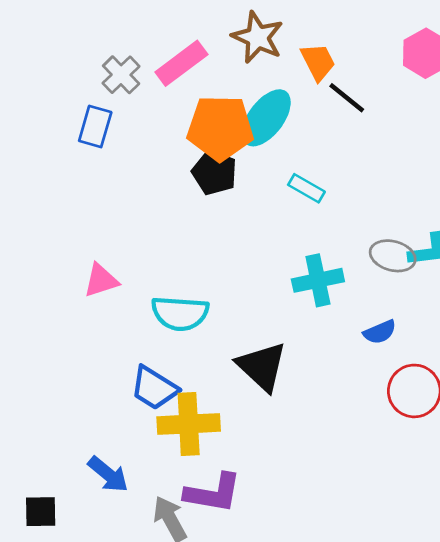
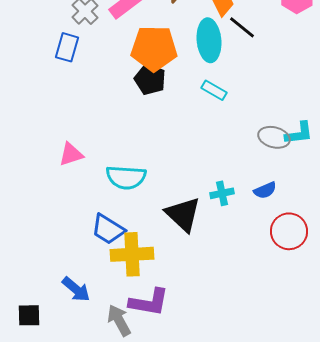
cyan ellipse: (266, 118) -> (209, 40), moved, turned -42
cyan cross: (318, 280) -> (222, 193), moved, size x0.7

